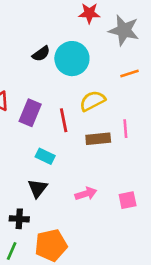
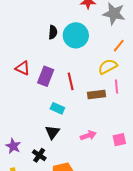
black semicircle: (41, 54) -> (53, 32), turned -48
orange line: (129, 74) -> (119, 46), turned -32
yellow semicircle: (92, 101) -> (108, 67), moved
black cross: (19, 219) -> (39, 155), turned 32

